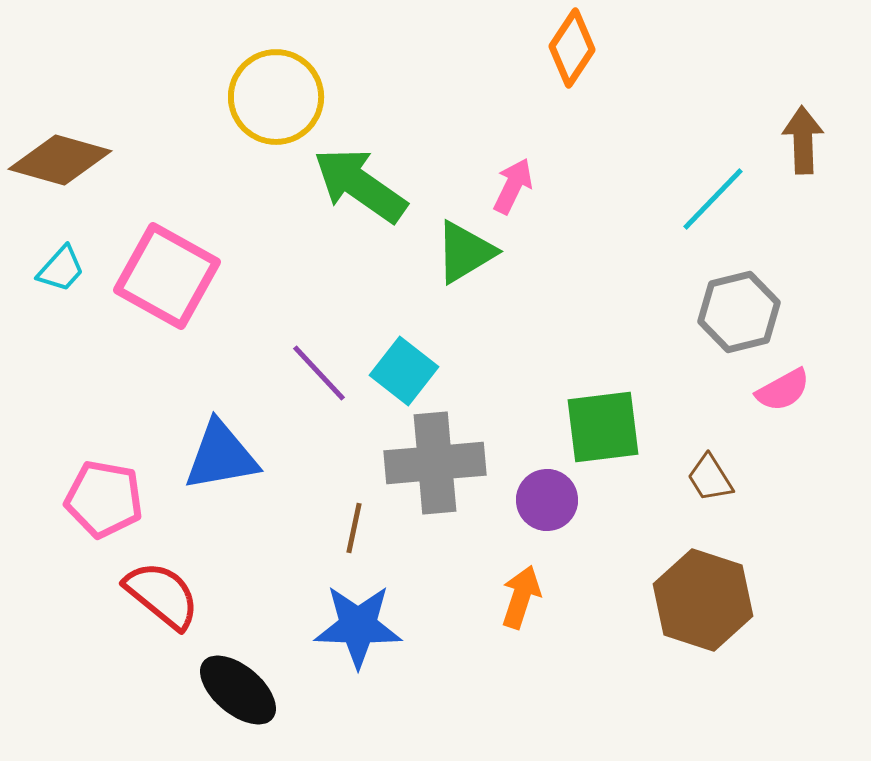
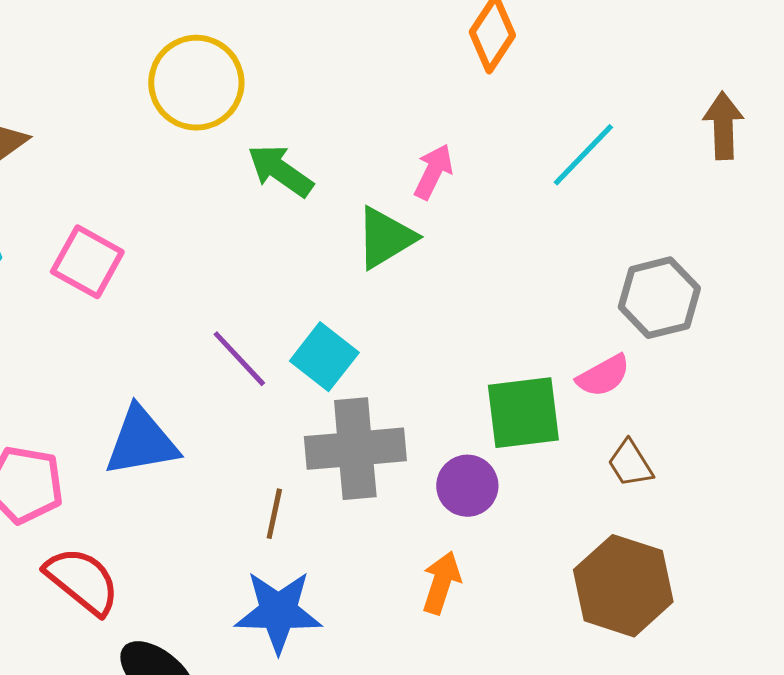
green arrow: (360, 185) -> (280, 171), size x0.7
cyan line: (713, 199) -> (583, 155), moved
pink square: (167, 276) -> (87, 262), size x0.7
pink semicircle: (783, 390) -> (603, 376), moved

